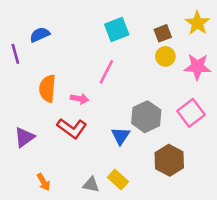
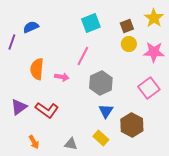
purple line: (15, 54) -> (12, 42), turned 35
gray hexagon: (146, 117) -> (101, 83), moved
red L-shape: (72, 128) -> (47, 110), moved
blue triangle: (121, 136) -> (106, 111), moved
yellow rectangle: (118, 179) -> (101, 138), moved

